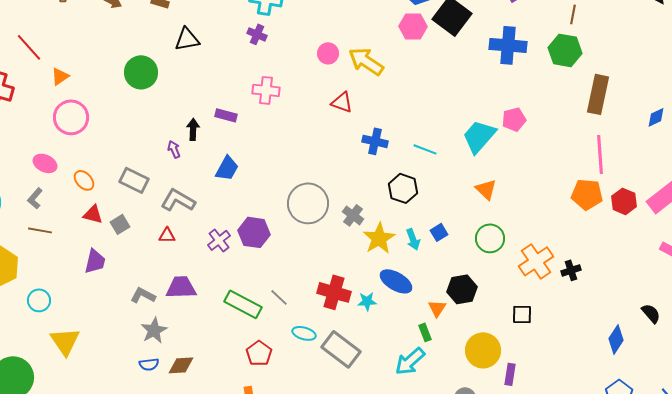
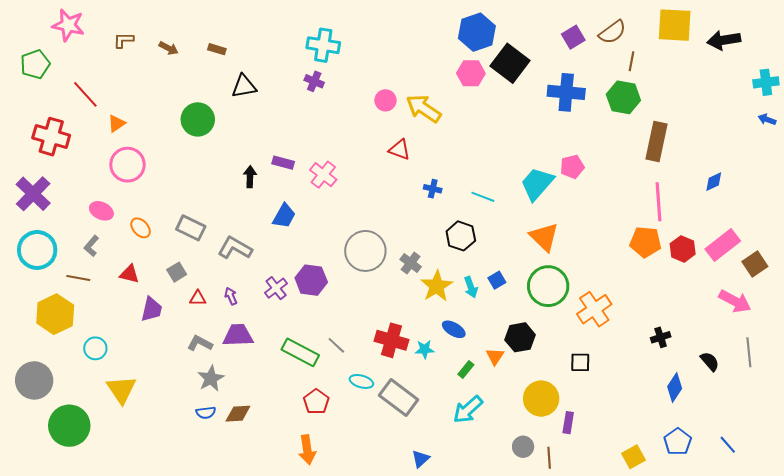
pink cross: (266, 90) -> (323, 175), moved, turned 32
blue diamond: (656, 117) -> (714, 182), moved
blue cross: (375, 141) -> (433, 189), size x0.7
purple arrow: (174, 149) -> (231, 296), moved
orange triangle: (486, 189) -> (544, 237), size x1.4
red triangle: (93, 214) -> (130, 274), moved
brown line: (40, 230) -> (78, 278), moved
red triangle: (167, 235) -> (198, 298), moved
green circle: (490, 238) -> (548, 286), size x1.4
black cross: (571, 270) -> (661, 337), moved
blue ellipse: (396, 281) -> (454, 329), size x0.7
green rectangle: (425, 332) -> (466, 369), moved, turned 60

